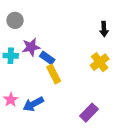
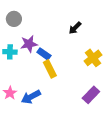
black arrow: (104, 29) -> (75, 28), moved, turned 48
purple rectangle: (89, 113) -> (91, 95), moved

